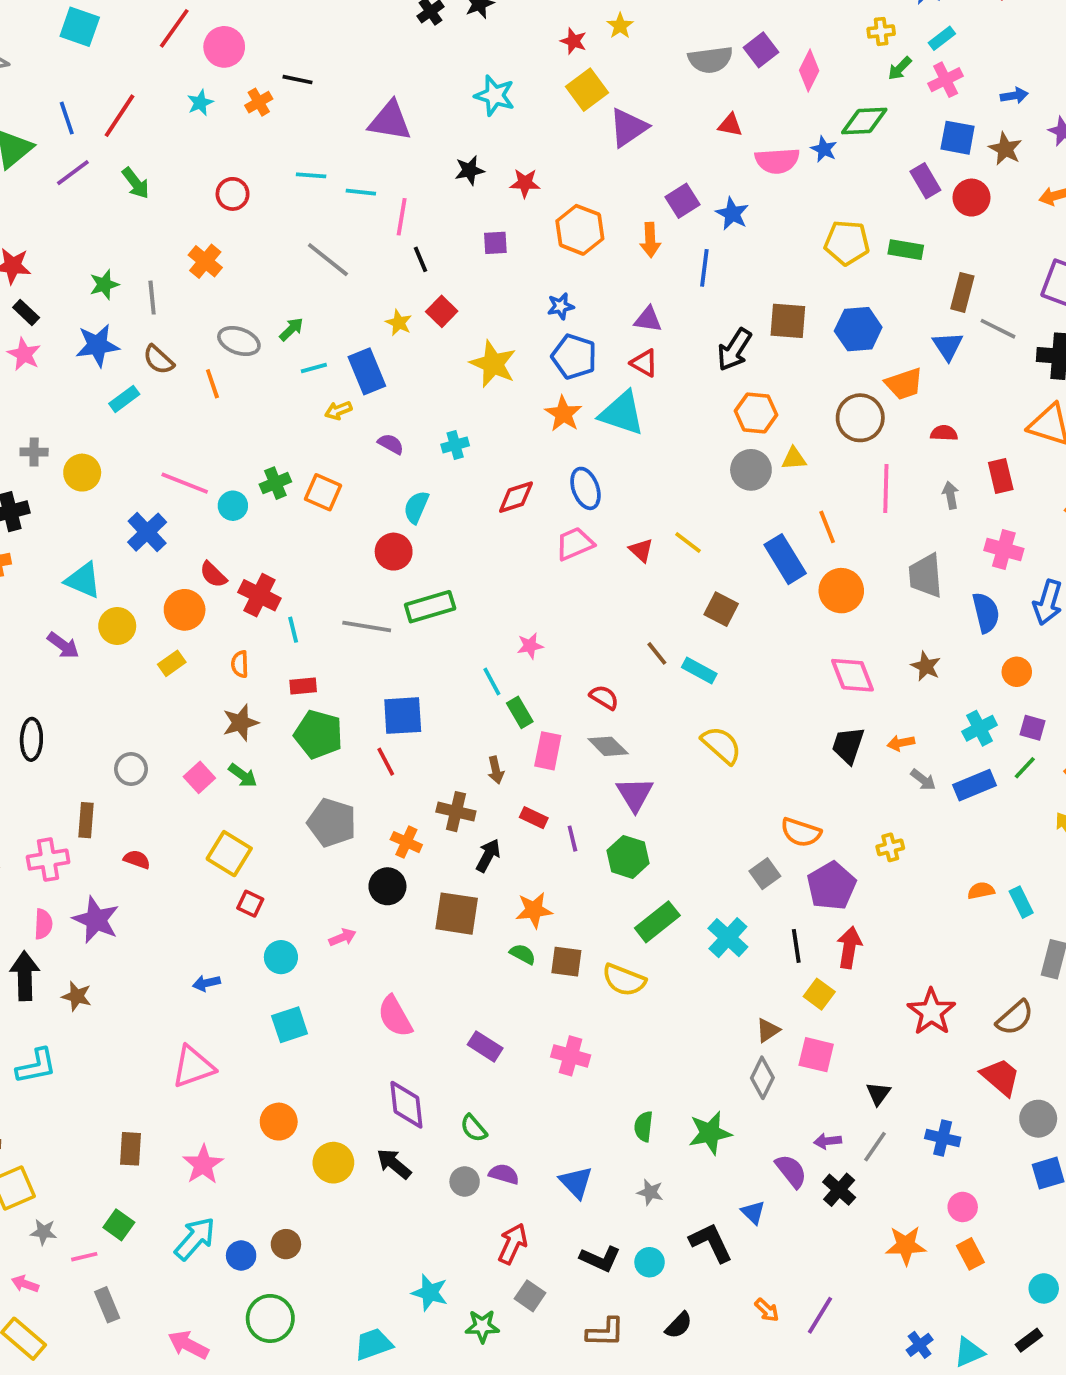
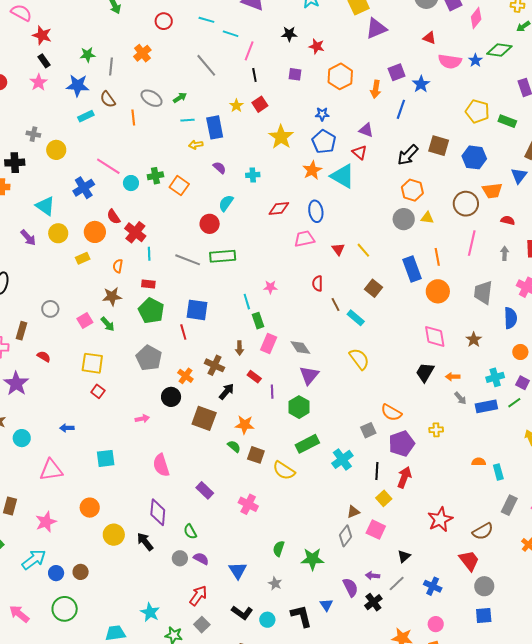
red semicircle: (604, 697) -> (318, 283), moved, turned -133
yellow square: (229, 854) -> (92, 363), turned -35
cyan circle: (281, 957) -> (22, 438), moved

